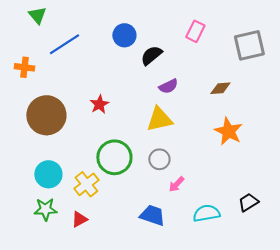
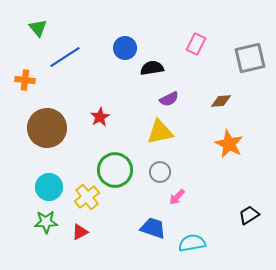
black semicircle: (151, 55) -> (152, 68), turned 30
cyan semicircle: (206, 213) -> (192, 243), moved

